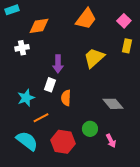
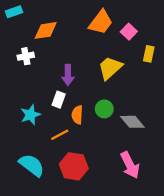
pink square: (124, 21) -> (129, 32), moved
orange line: (41, 118) -> (60, 135), moved
green circle: (90, 129) -> (104, 109), moved
pink arrow: (111, 141) -> (130, 165), size x1.6

